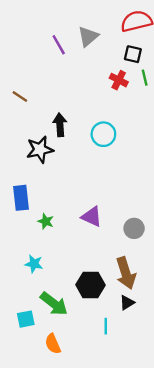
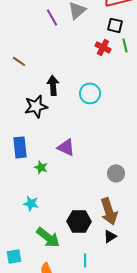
purple triangle: (92, 217) -> (66, 147), moved
cyan square: (26, 319) -> (14, 256), moved
cyan line: (106, 326) -> (85, 260), moved

